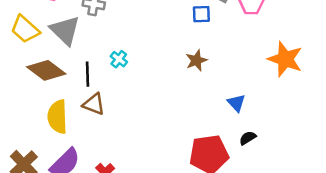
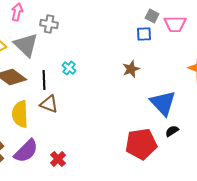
blue square: (201, 14) -> (144, 34), moved
blue triangle: (236, 103) -> (163, 103), size x1.8

